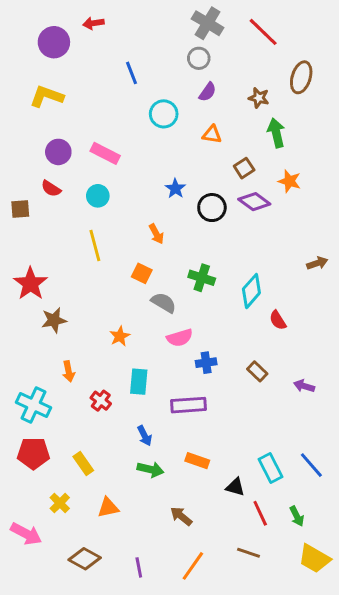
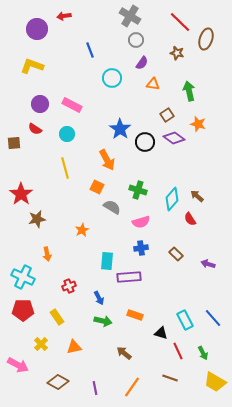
gray cross: (208, 23) -> (130, 16), moved
brown ellipse: (301, 77) -> (206, 39), moved
brown star: (259, 98) -> (177, 53), moved
orange triangle: (212, 134) -> (153, 84), moved
blue star: (175, 189) -> (120, 129), size x1.5
orange arrow: (156, 234) -> (107, 160), size x1.5
brown arrow: (317, 263) -> (197, 196), moved, turned -120
pink semicircle: (180, 338) -> (141, 222), moved
cyan rectangle: (139, 382) -> (107, 261), moved
red cross: (101, 401) -> (69, 286), moved, turned 32

